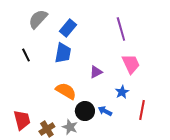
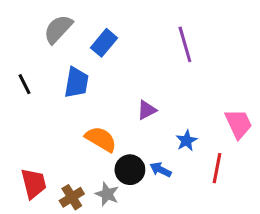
blue trapezoid: (63, 53) -> (76, 83), moved
black line: (26, 55) -> (24, 84), moved
pink trapezoid: (131, 64) -> (238, 124), moved

